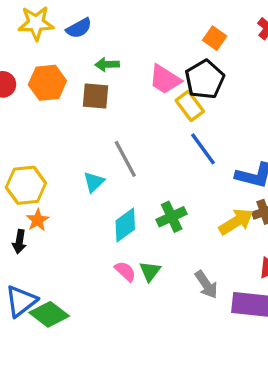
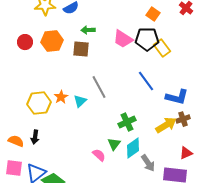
black pentagon: (205, 79) -> (147, 39), turned 30
yellow rectangle: (190, 106) -> (162, 48), moved
orange star: (38, 220) -> (61, 97), moved
cyan diamond: (125, 225) -> (133, 148), moved
green triangle: (150, 271) -> (114, 144), moved

